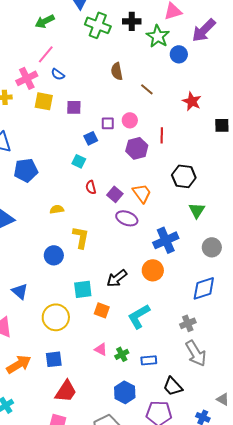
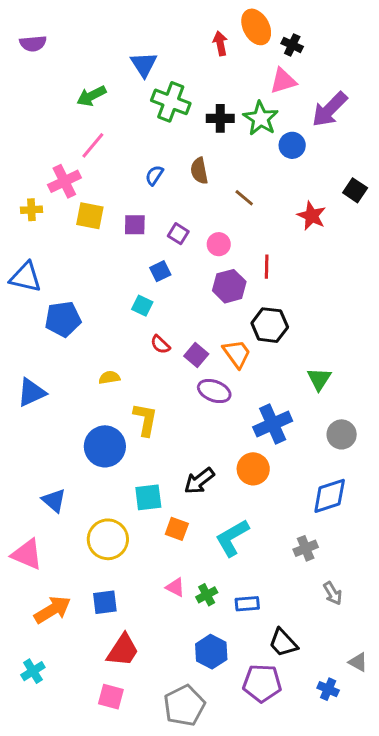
black cross: (132, 21) -> (220, 118), moved
blue semicircle: (58, 74) -> (154, 175), moved, turned 88
purple square: (108, 123) -> (178, 234), moved, turned 32
black square: (222, 125) -> (355, 190), moved, turned 35
black hexagon: (184, 176) -> (270, 325), moved
red semicircle: (91, 187) -> (160, 345), turned -32
blue circle: (54, 255) -> (105, 446), size x1.4
gray arrow: (196, 353) -> (333, 593), moved, size x0.6

